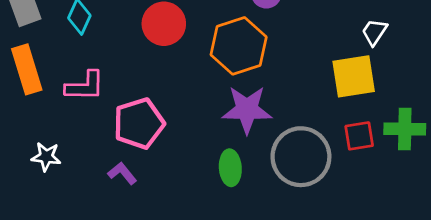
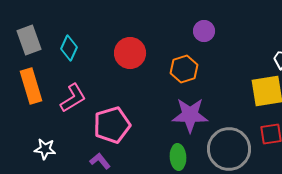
orange hexagon: (239, 46) -> (184, 69), size x0.7
pink L-shape: (85, 86) -> (73, 98), turned -32

